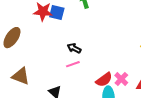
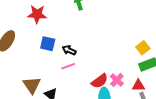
blue square: (57, 12) -> (48, 44), moved
brown triangle: (21, 76) -> (32, 85), moved, turned 36

